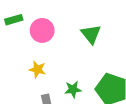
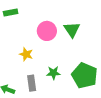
pink circle: (42, 30) -> (47, 31), moved

